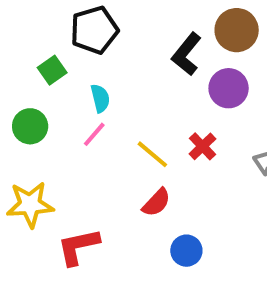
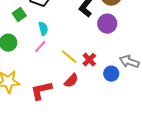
red cross: (202, 146) -> (89, 60), moved
red L-shape: (78, 247) -> (41, 91), moved
blue circle: (186, 251) -> (111, 74), moved

